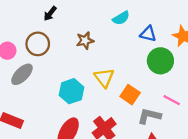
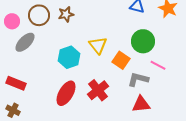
brown star: (85, 41) -> (66, 14), moved
green circle: (160, 61) -> (143, 41), moved

